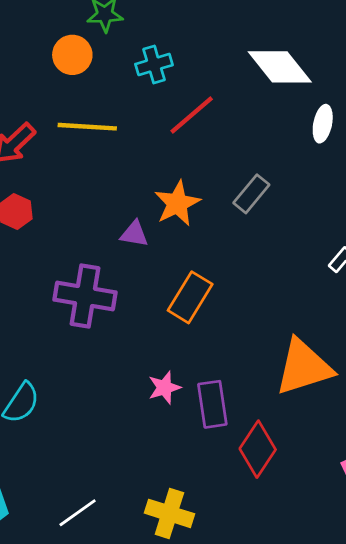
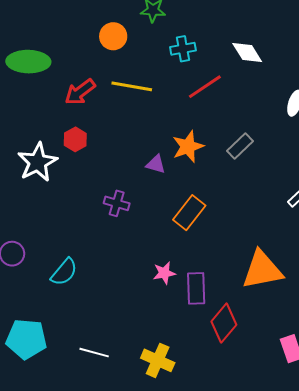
orange circle: (72, 55) -> (113, 36), moved
white diamond: (280, 67) -> (247, 52), moved, size x0.7
purple cross: (85, 296) -> (117, 203), size x0.6
white line: (78, 513) -> (94, 353), turned 44

